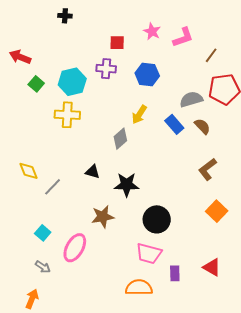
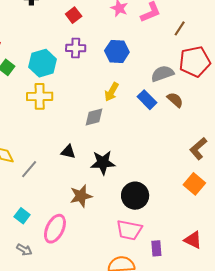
red square: (117, 43) -> (74, 15), moved, turned -35
gray diamond: (120, 139) -> (94, 117), turned 30
brown L-shape: (207, 169) -> (198, 149), moved

